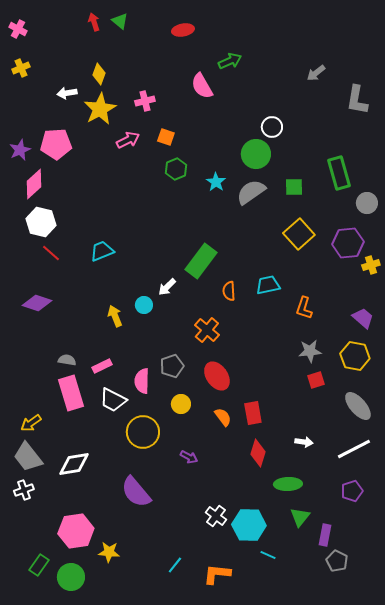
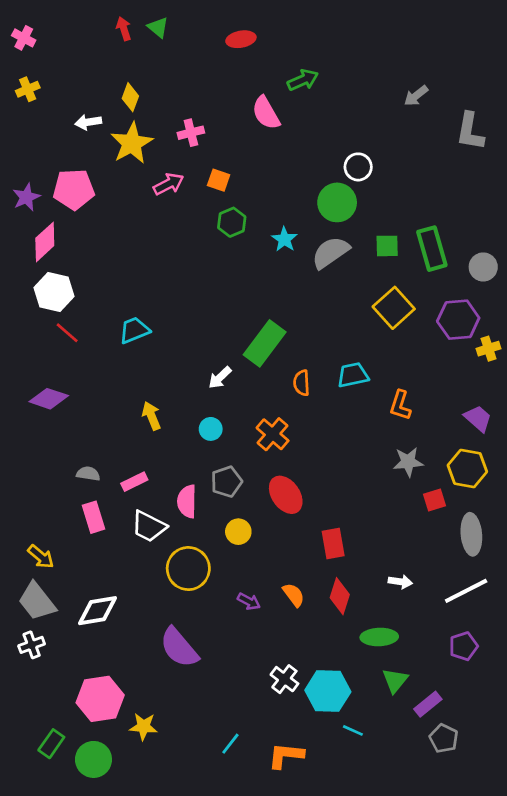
green rectangle: (339, 173) -> (432, 249), moved
cyan circle: (144, 305) -> (211, 429), moved
red square: (316, 380) -> (435, 500), moved
pink rectangle: (71, 393) -> (93, 517), size x0.7
gray ellipse: (358, 406) -> (471, 534), turned 36
orange semicircle: (223, 417) -> (294, 595), moved
yellow arrow: (31, 423) -> (41, 557), turned -105
purple rectangle: (325, 535) -> (428, 704), turned 40

